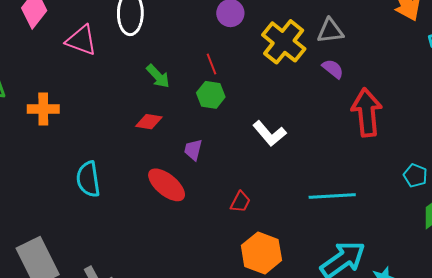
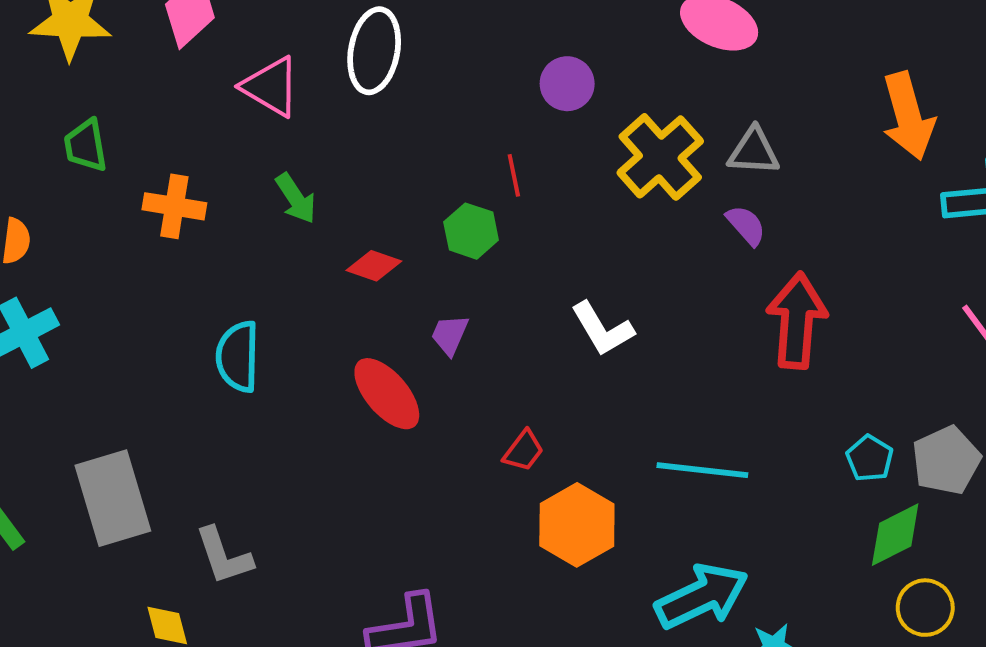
green arrow: (158, 76) -> (296, 198), moved
green hexagon: (211, 95) -> (471, 231), moved
orange hexagon: (261, 253) -> (577, 525), moved

